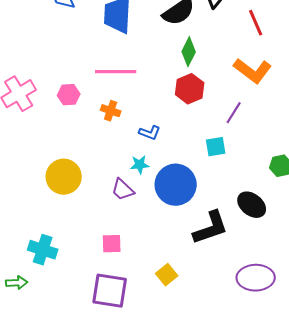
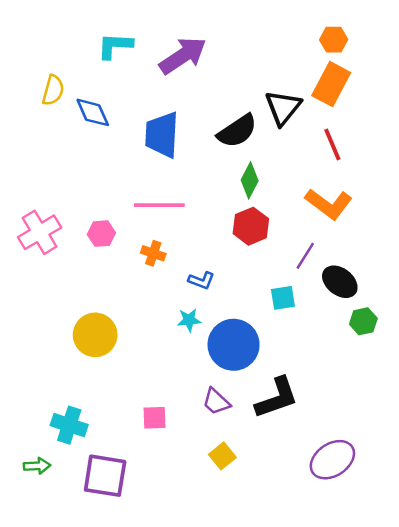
purple trapezoid: (123, 190) -> (216, 402), moved
black ellipse: (252, 205) -> (340, 282), moved
purple ellipse: (256, 278) -> (332, 460), turned -33
purple square: (110, 291) -> (105, 476), moved

